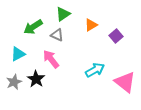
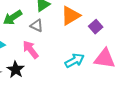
orange triangle: (91, 25) -> (71, 16), size x1.5
pink triangle: (125, 82) -> (105, 59), moved, turned -30

